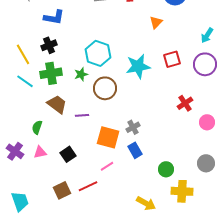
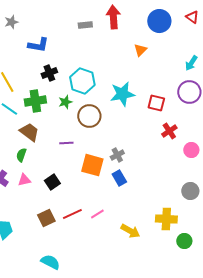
black cross: (49, 45) -> (49, 73), moved
red square: (172, 59) -> (156, 103), moved, turned 30
brown trapezoid: (57, 104) -> (29, 132), moved
pink line: (107, 166) -> (97, 214), moved
green circle: (166, 169) -> (184, 241), moved

